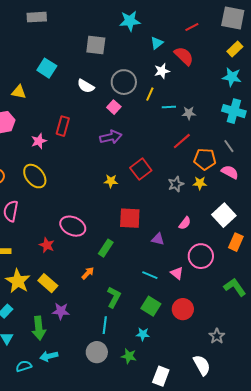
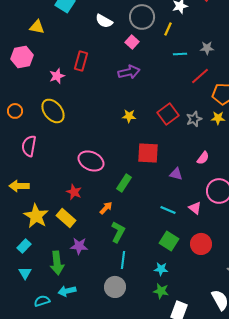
cyan line: (169, 107) -> (180, 54), moved
red square: (141, 169) -> (168, 114), moved
red star: (47, 245) -> (74, 192), moved
green L-shape: (114, 297) -> (118, 232), moved
green star: (129, 356) -> (161, 291), moved

